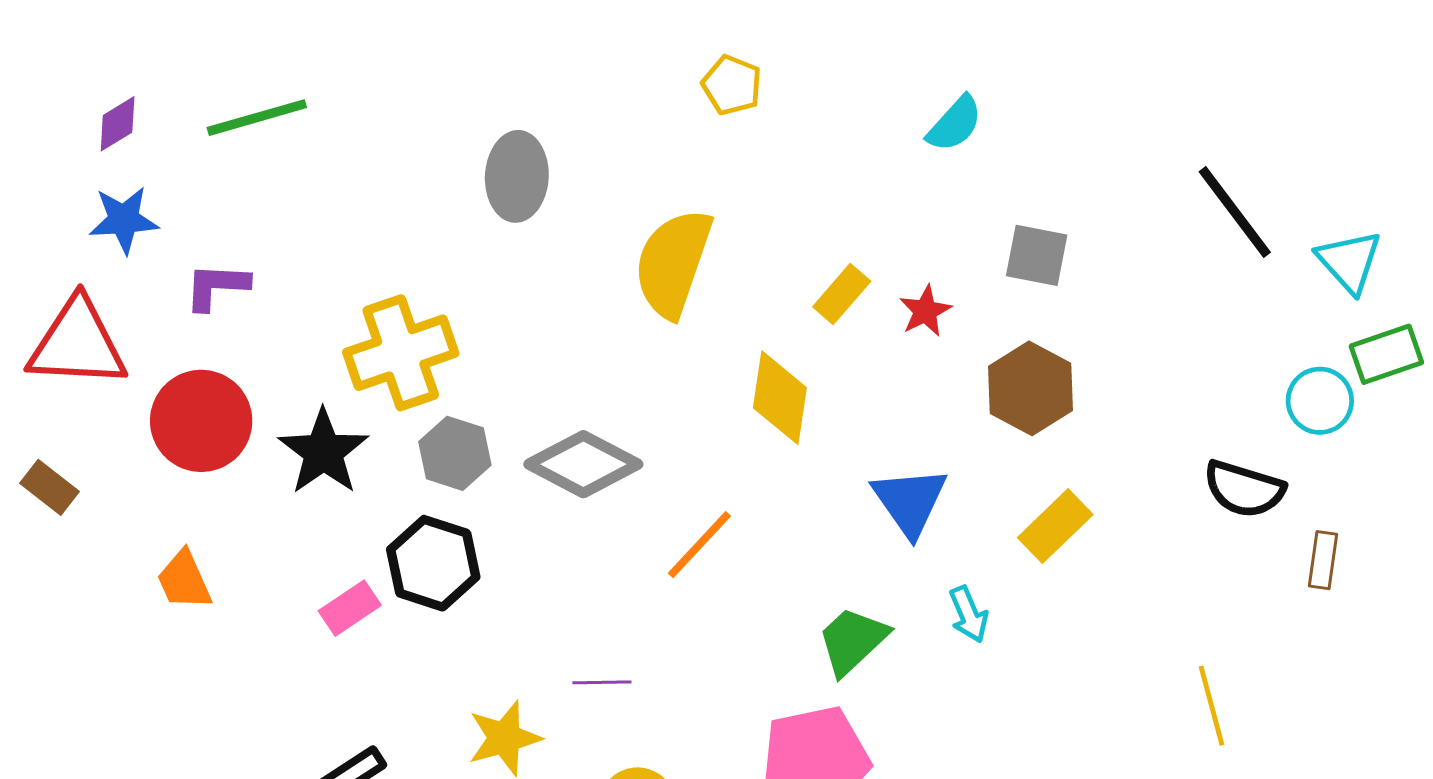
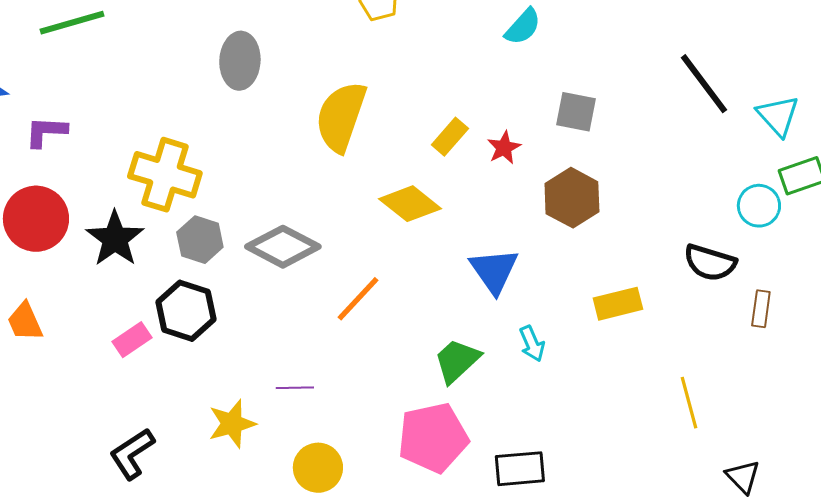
yellow cross: (401, 353) -> (165, 175), turned 36
yellow diamond: (780, 398) -> (410, 204), turned -60
yellow rectangle: (1055, 526) -> (618, 304), moved, turned 30

